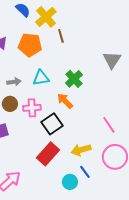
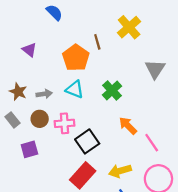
yellow cross: (46, 17) -> (129, 27), moved
orange pentagon: (30, 45) -> (76, 58), moved, turned 30
cyan triangle: (41, 78) -> (75, 89), turned 30
orange arrow: (65, 101) -> (128, 126), moved

